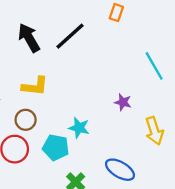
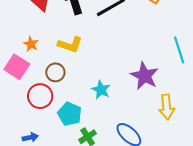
purple star: (123, 102) -> (145, 76), size x1.8
cyan pentagon: (56, 147) -> (70, 114), moved

